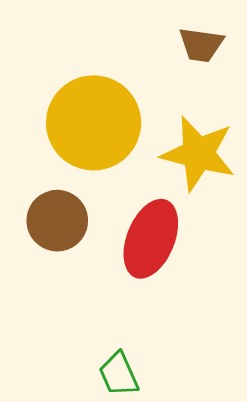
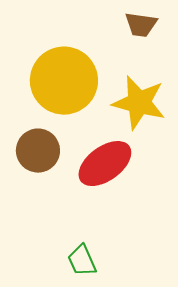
red ellipse: (151, 239) -> (105, 164), turned 32

